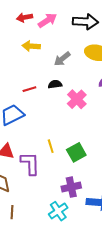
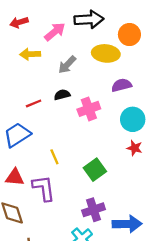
pink arrow: (47, 20) -> (55, 32), moved
pink cross: (77, 99) -> (89, 109), turned 30
yellow line: (51, 146) -> (54, 157), moved

